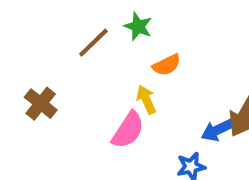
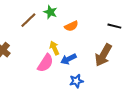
orange semicircle: (167, 65) -> (71, 26), moved
blue arrow: (217, 130) -> (68, 59), moved

